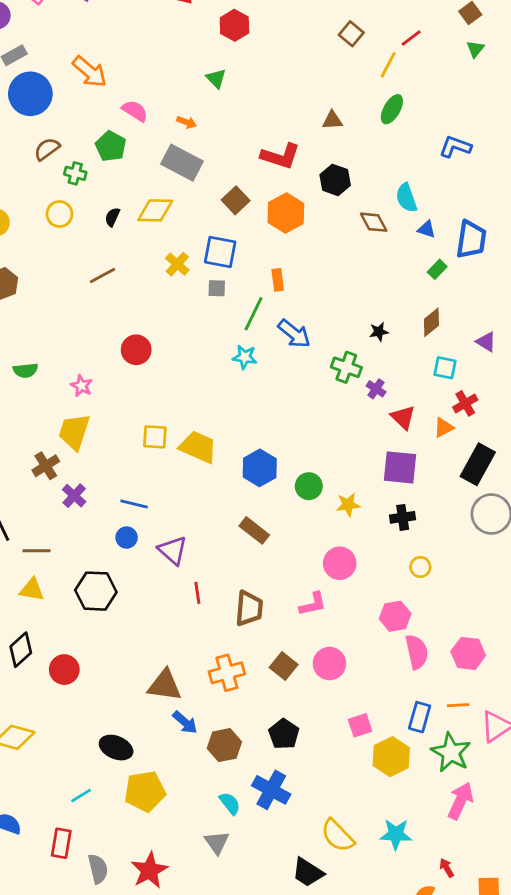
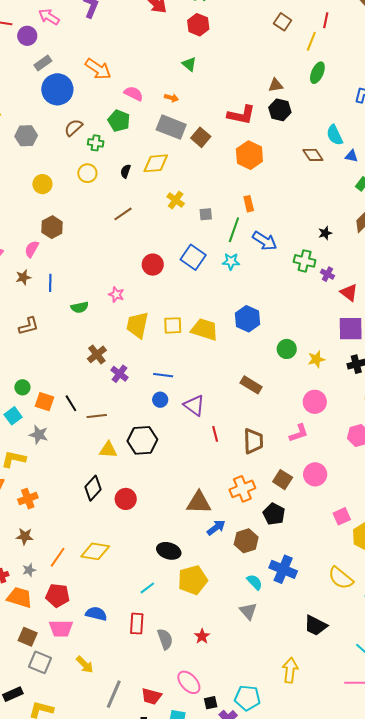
red line: (411, 38) -> (326, 20), turned -35
black hexagon: (335, 180) -> (280, 110), moved
brown square: (236, 200) -> (201, 137), moved
blue square: (220, 252) -> (193, 257), moved, turned 30
green semicircle: (26, 370) -> (80, 307), moved
yellow trapezoid: (74, 432) -> (137, 325), moved
blue hexagon: (260, 468) -> (248, 319), moved
yellow triangle: (32, 590) -> (108, 450), moved
blue arrow: (185, 722) -> (216, 528), turned -72
black pentagon: (284, 734) -> (274, 514), moved
yellow semicircle: (338, 836) -> (341, 578), moved
red star: (149, 870) -> (202, 636), size x0.6

